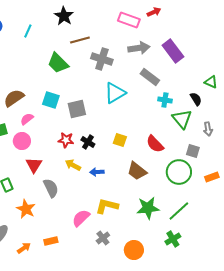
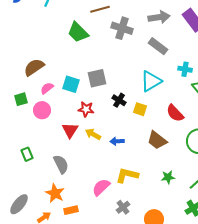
gray rectangle: (150, 77) -> (158, 46), moved
cyan triangle: (115, 93) -> (151, 81), moved
cyan square: (51, 100) -> (71, 84), moved
black cross: (88, 142) -> (119, 100), moved
red triangle: (34, 165) -> (70, 130), moved
gray semicircle: (51, 188) -> (61, 164), moved
green star: (148, 208) -> (168, 177), size x0.6
orange star: (26, 209) -> (55, 193), moved

